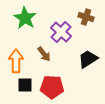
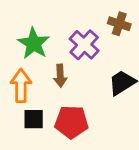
green star: (25, 18) -> (34, 43), moved
brown arrow: (44, 54) -> (60, 76), turned 35

